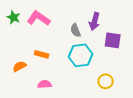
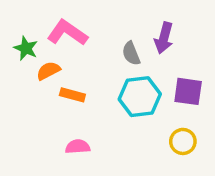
green star: (14, 17) -> (26, 48), moved
purple square: (113, 40) -> (188, 91), moved
orange semicircle: (20, 66) -> (48, 71), moved

